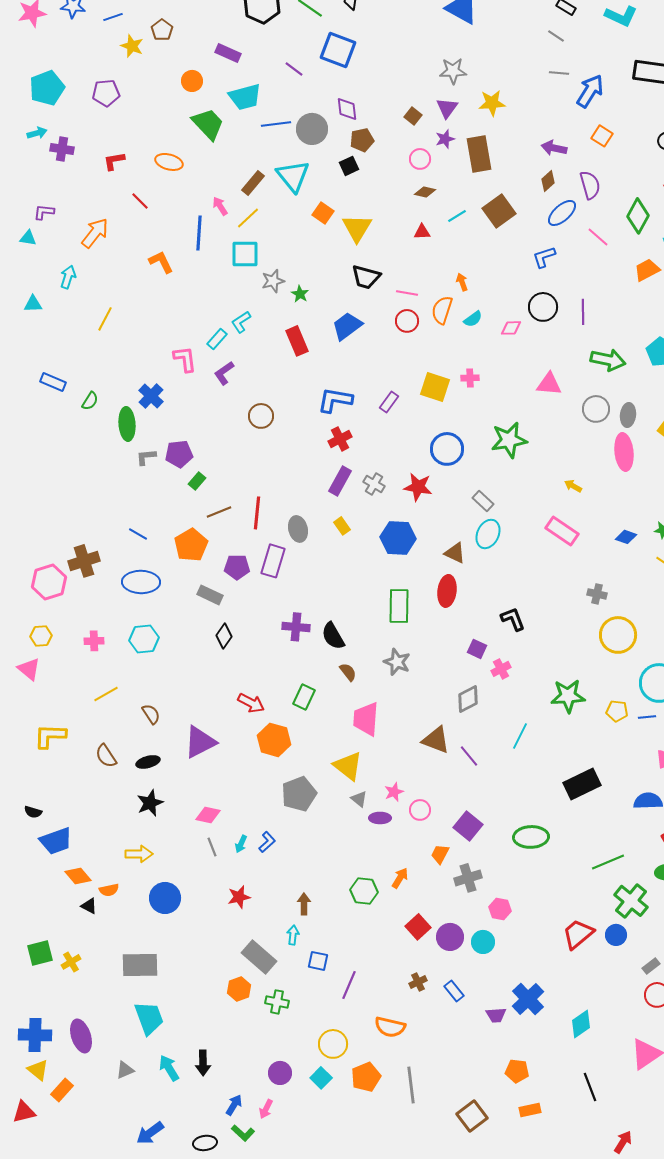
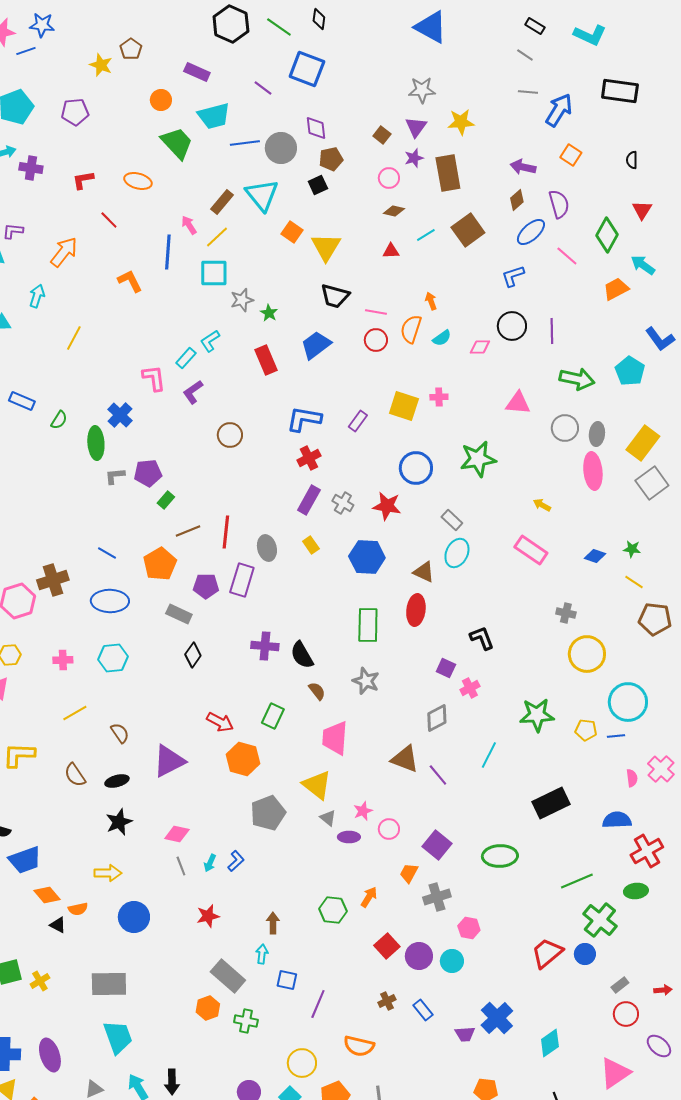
blue line: (113, 17) -> (26, 51), moved

